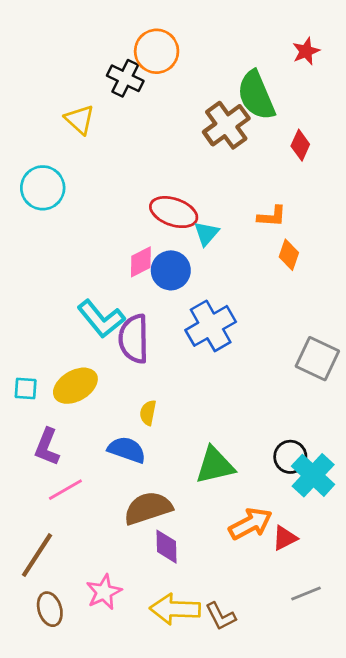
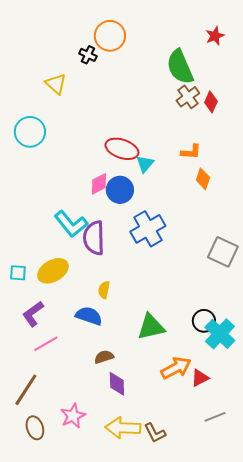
black cross: (125, 78) -> (88, 55), size x0.7
brown cross: (226, 125) -> (188, 97), moved, size x0.7
purple L-shape: (47, 447) -> (33, 314), turned 32
brown semicircle: (148, 508) -> (104, 357), size x0.6

